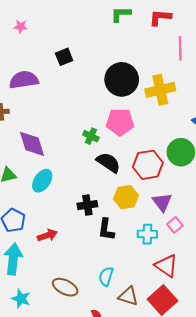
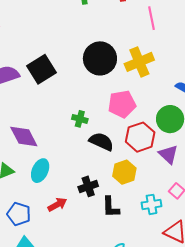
black square: (64, 57) -> (42, 69), moved, size x1.6
pink pentagon: (120, 122) -> (122, 104), moved
purple triangle: (162, 202) -> (168, 154), moved
red arrow: (47, 235) -> (57, 205), moved

